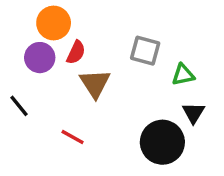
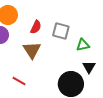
red semicircle: (76, 52) -> (36, 27), moved

